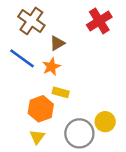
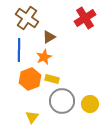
blue line: (22, 58) -> (19, 50), turned 55
orange hexagon: (41, 109) -> (30, 79), moved
gray circle: (79, 133) -> (62, 101), moved

